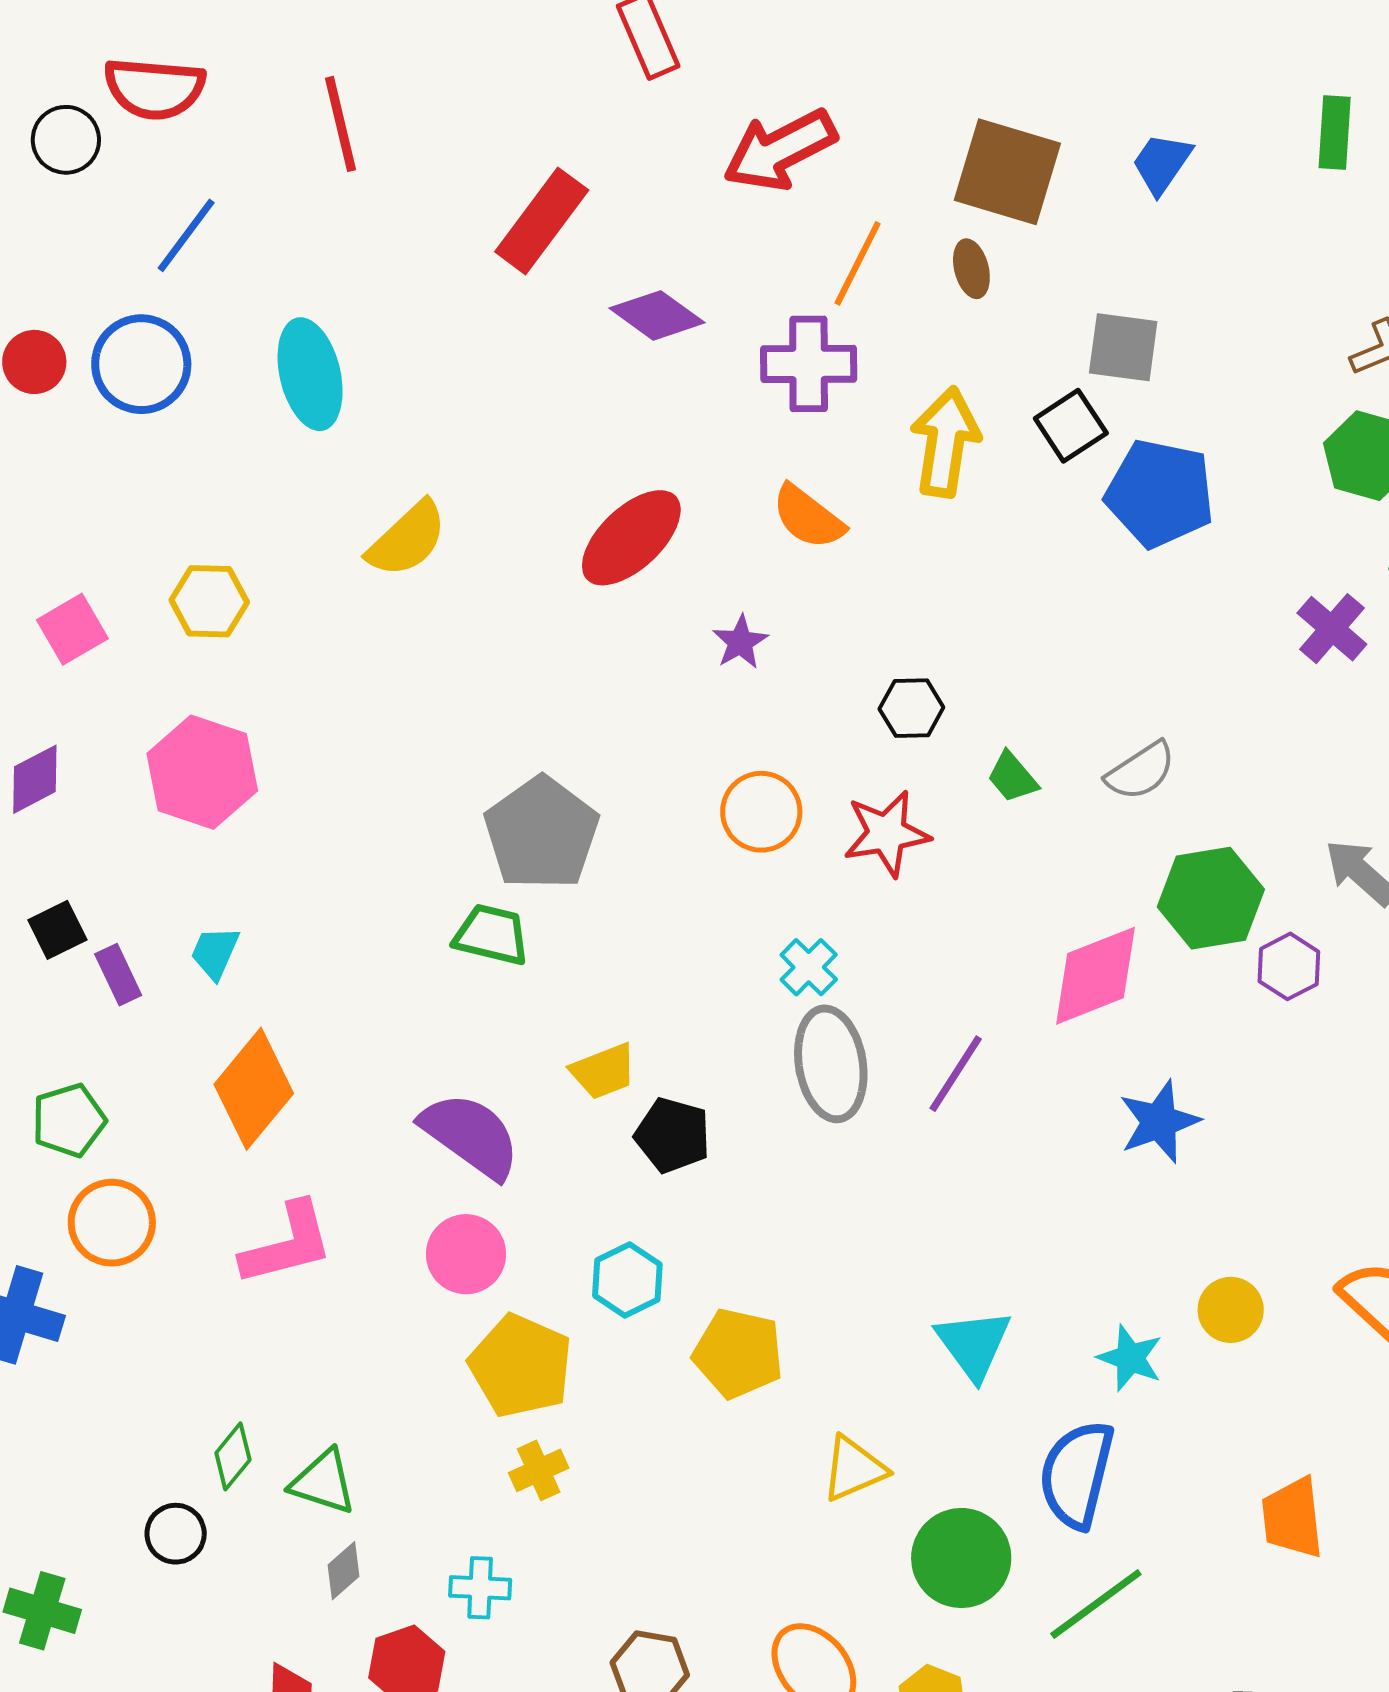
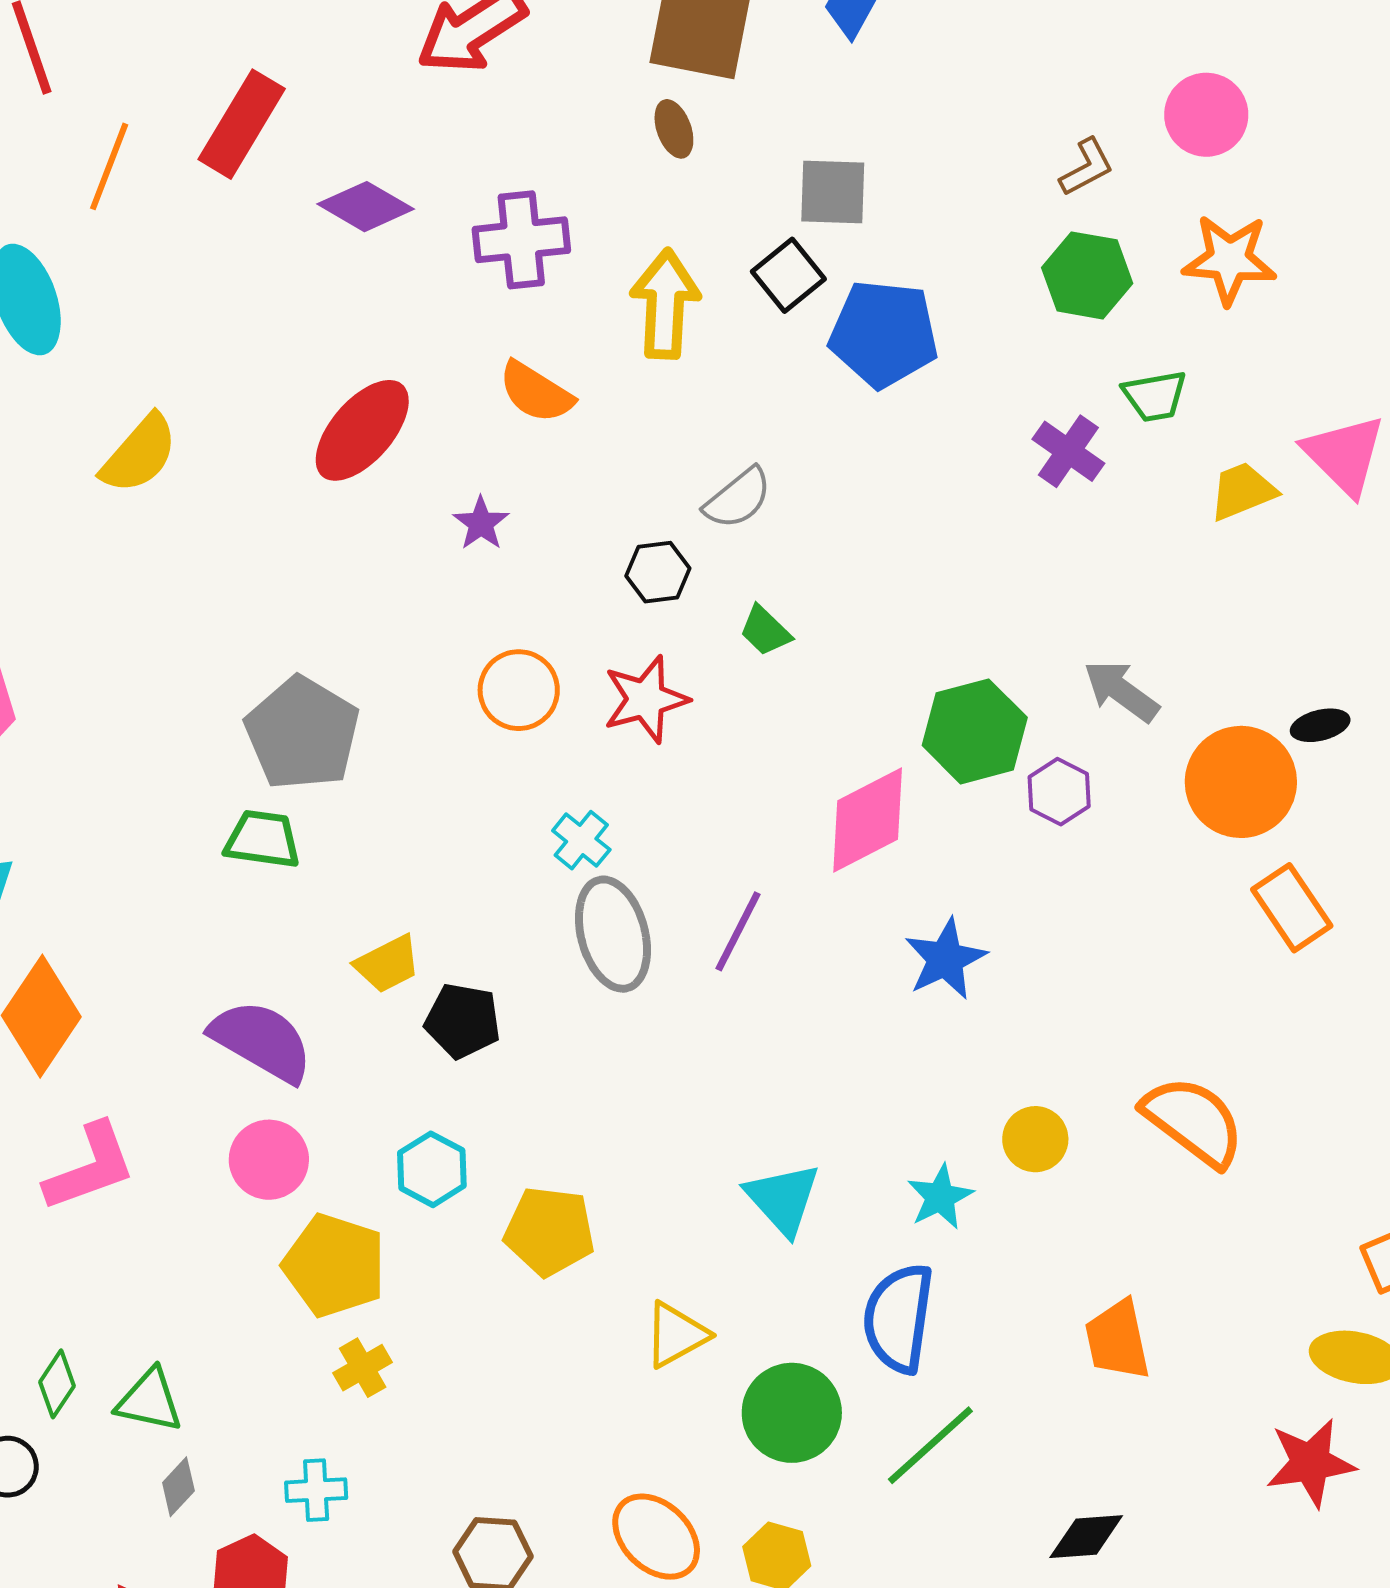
orange line: (858, 263) -> (109, 166), moved
gray semicircle: (1141, 771) -> (738, 498), moved
cyan star: (1130, 1358) -> (940, 1197), turned 30

